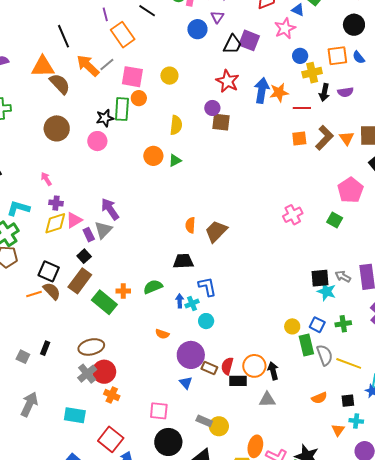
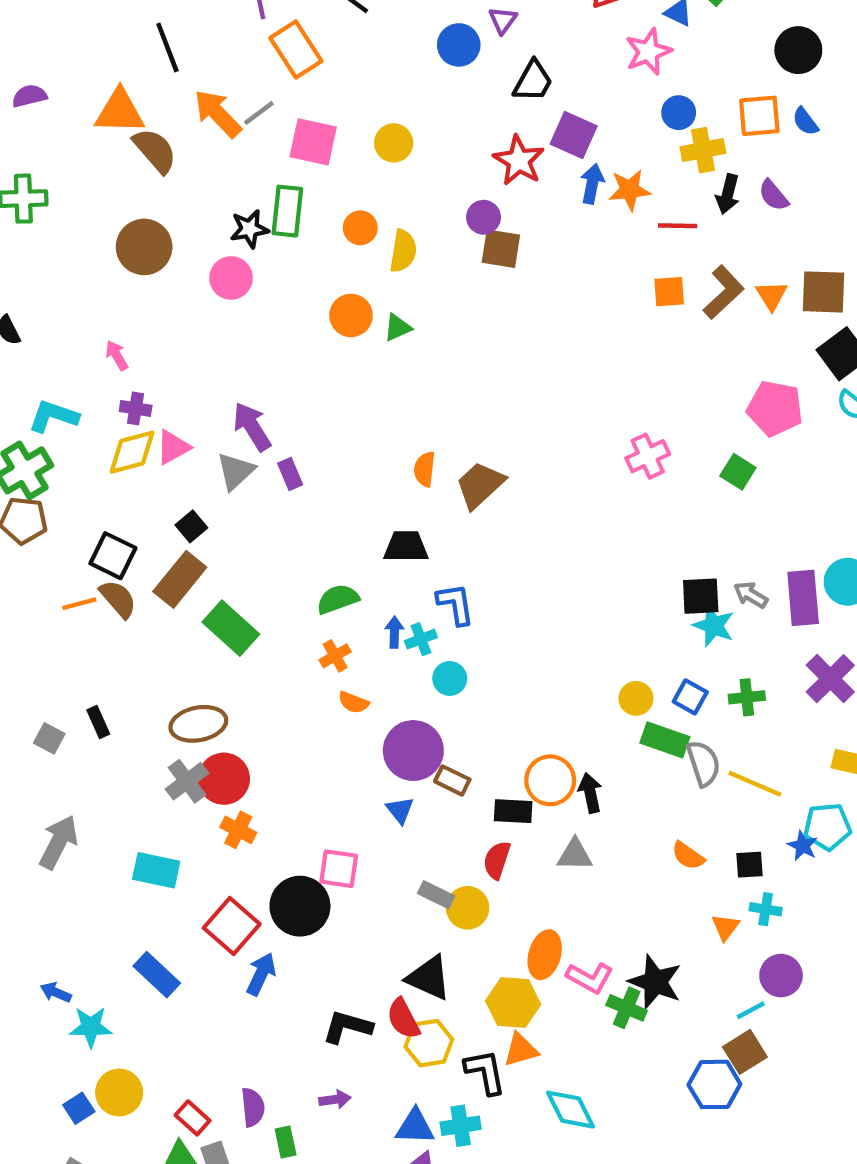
purple square: (249, 40) -> (574, 135), moved
blue arrow: (262, 90) -> (592, 184), size x0.7
purple semicircle: (345, 92) -> (773, 195), turned 56
orange circle: (139, 98) -> (360, 228), moved
pink pentagon: (350, 190) -> (775, 408), turned -30
purple rectangle: (89, 235) -> (290, 474), moved
orange cross: (123, 291) -> (335, 656), moved, turned -32
green rectangle: (306, 345) -> (665, 740), turned -60
black rectangle: (45, 348) -> (98, 722), turned -48
red semicircle: (227, 366) -> (497, 860), moved
orange semicircle: (319, 398) -> (688, 856), turned 56
black circle: (168, 442) -> (300, 906), moved

